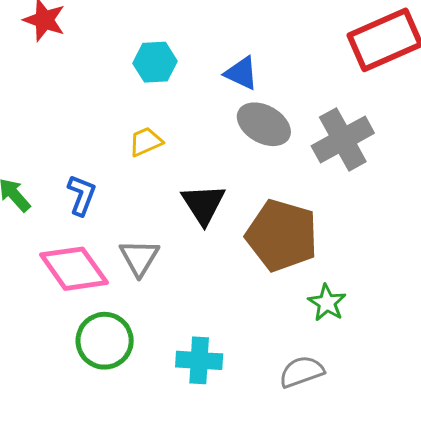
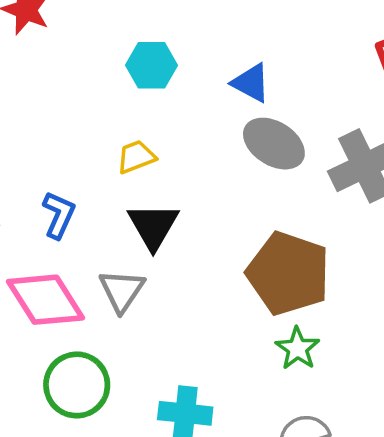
black triangle: (203, 204) -> (153, 226), moved
green star: (327, 303) -> (298, 348), moved

